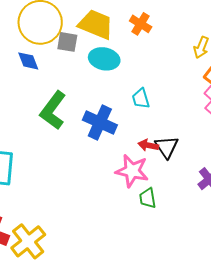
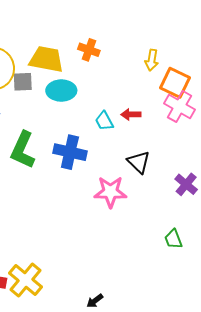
red arrow: (148, 145) -> (131, 114), moved
green trapezoid: (148, 198) -> (173, 239), moved

